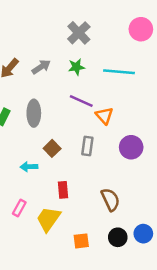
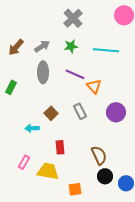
gray ellipse: (34, 113) -> (43, 72), moved
gray rectangle: (87, 146) -> (80, 111), turned -35
yellow trapezoid: (48, 219) -> (48, 171), turned 65
black circle: (118, 237) -> (105, 176), moved

